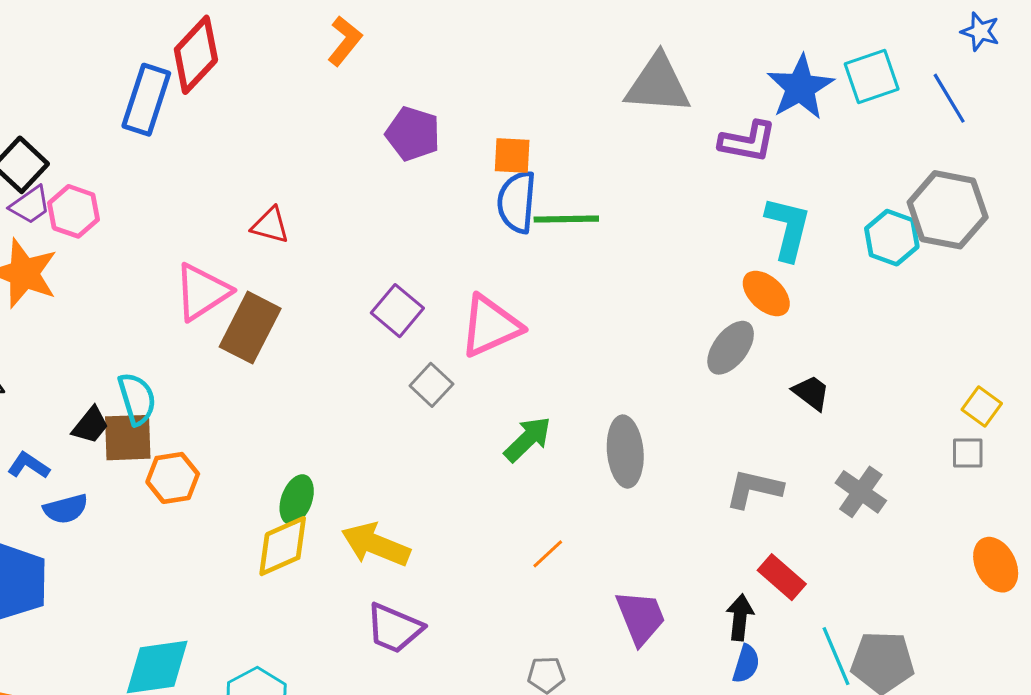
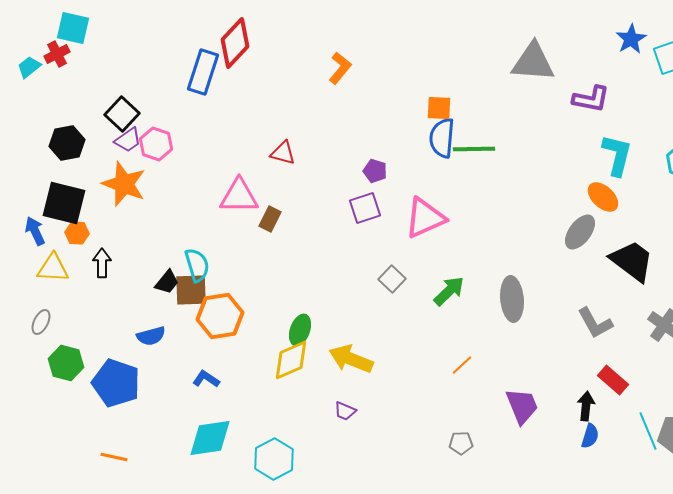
orange L-shape: (345, 41) -> (340, 68), moved
blue star: (800, 87) -> (631, 39), moved, size x0.7
purple pentagon: (413, 134) -> (375, 171), moved, size x0.7
pink triangle: (202, 292) -> (239, 196), turned 33
purple square: (397, 311) -> (365, 208), turned 32
brown rectangle: (250, 328) -> (270, 219), size x0.6
gray square: (431, 385) -> (392, 279), moved
black trapezoid: (811, 393) -> (632, 261), size x1.8
blue L-shape: (29, 465) -> (206, 379), moved
orange hexagon: (173, 478) -> (220, 316), size x1.4
gray L-shape: (754, 489) -> (595, 323), turned -132
purple trapezoid: (394, 628) -> (345, 411), moved, size x0.6

